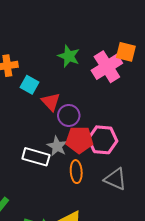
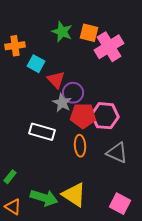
orange square: (126, 52) -> (89, 33), moved
green star: (69, 56) -> (62, 32), moved
gray star: (57, 146) -> (62, 103), moved

